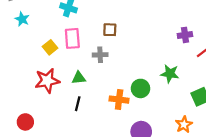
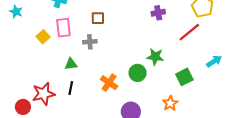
purple cross: (185, 35) -> (158, 13), moved
red star: (47, 81) -> (44, 94), moved
green circle: (141, 88) -> (138, 73), moved
orange cross: (119, 100) -> (109, 83), turned 30

